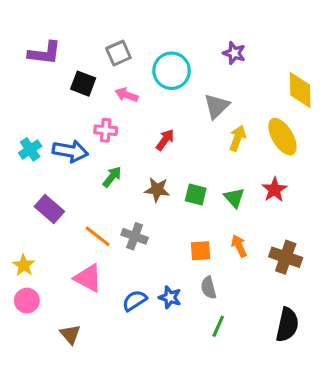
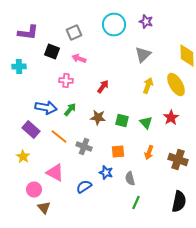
purple star: (234, 53) -> (146, 22), moved
cyan circle: (172, 71) -> (114, 24), moved
gray triangle: (217, 106) -> (143, 54), moved
cyan cross: (30, 149) -> (19, 66), moved, turned 32
blue arrow: (70, 151) -> (46, 108), moved
orange line: (98, 236) -> (59, 136), moved
orange arrow: (239, 246) -> (149, 152), turned -136
orange square: (200, 251) -> (118, 152), moved
yellow star: (24, 265) -> (23, 156), moved
blue star: (170, 297) -> (106, 172), moved
pink circle: (27, 301) -> (34, 190), moved

